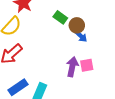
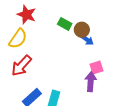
purple arrow: (72, 67) -> (91, 82), moved

